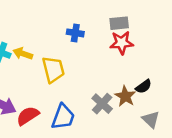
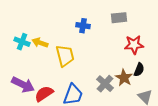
red star: (122, 43) -> (134, 45), moved
black semicircle: (144, 87) -> (139, 70), turned -32

